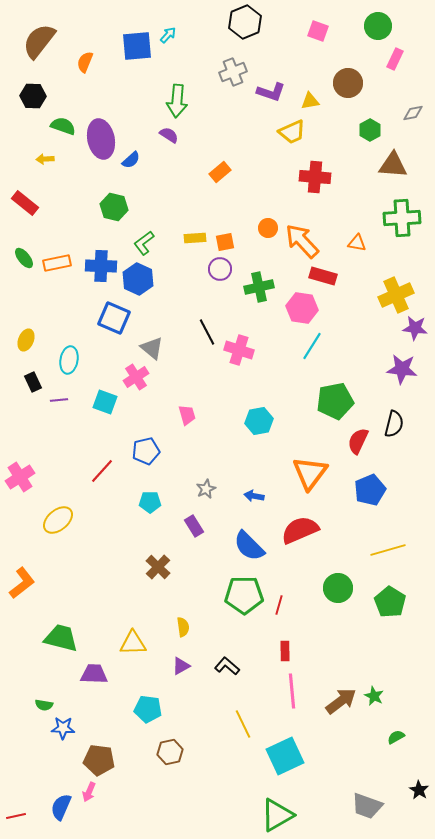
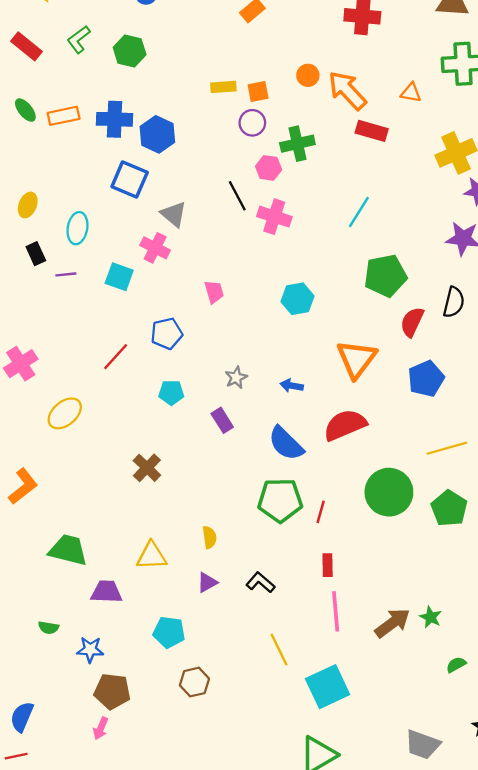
green L-shape: (144, 243) -> (79, 39), moved
pink hexagon: (302, 308) -> (269, 168), moved, size x0.7
pink cross: (136, 377) -> (155, 248), turned -30
brown cross: (158, 567) -> (147, 468), moved
green circle: (338, 588) -> (389, 492), size x1.4
blue star: (63, 728) -> (90, 650), moved
blue semicircle: (61, 807) -> (22, 717), moved

